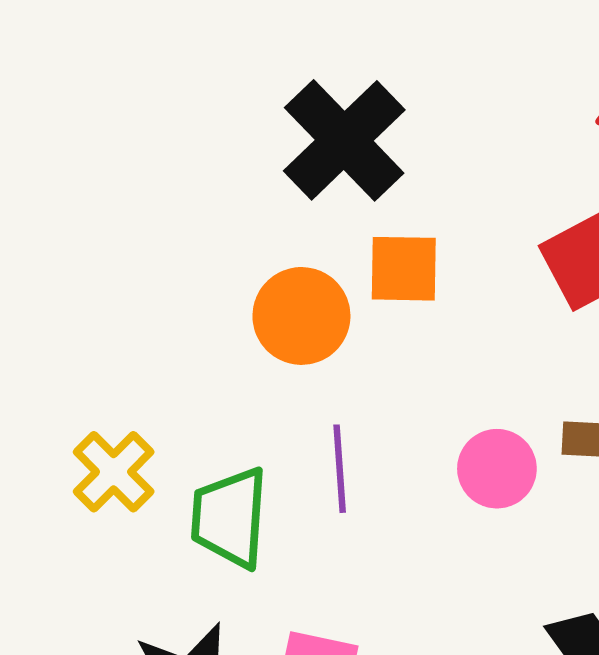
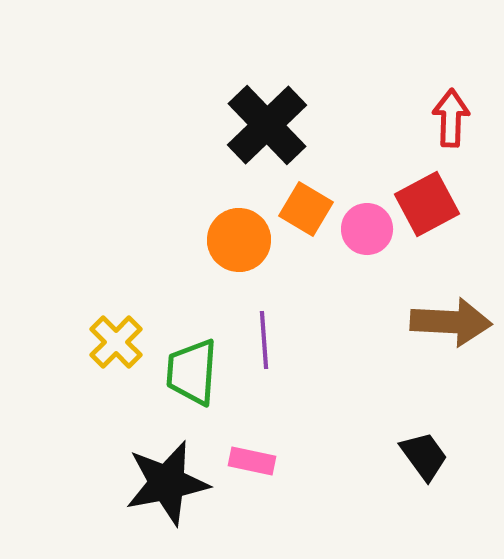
orange square: (404, 269) -> (306, 209), turned 30
pink circle: (497, 469) -> (367, 229), moved

